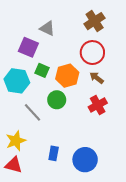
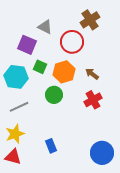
red circle: (92, 53) -> (72, 42), moved
gray line: (33, 112) -> (19, 107), moved, turned -72
blue rectangle: (54, 153) -> (51, 146), turned -32
blue circle: (85, 160) -> (102, 153), moved

